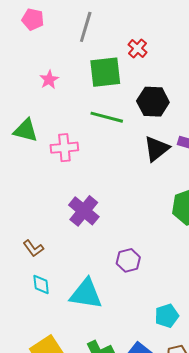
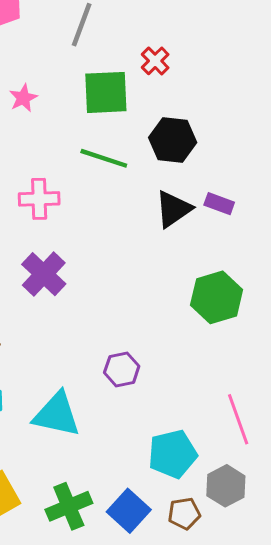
purple cross: (84, 211) -> (44, 274), moved
cyan pentagon: (167, 316) -> (173, 454), size x1.4

